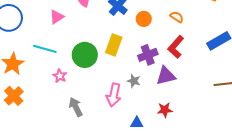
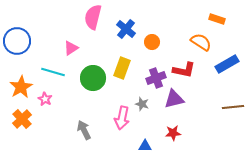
pink triangle: (57, 17) -> (71, 48), moved
orange semicircle: (177, 17) -> (201, 42), moved, size x1.5
red L-shape: (176, 47) -> (184, 70), turned -120
pink star: (60, 76) -> (45, 99), moved

